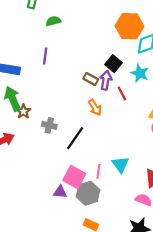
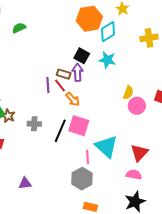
purple line: (45, 56) -> (48, 85), moved
red line: (122, 93) -> (60, 86), moved
cyan triangle: (121, 165) -> (106, 147), size x1.4
pink square: (74, 177) -> (79, 126), moved
purple triangle: (60, 192) -> (25, 183), moved

